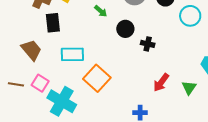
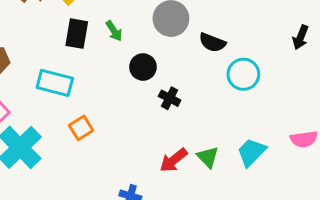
black rectangle: (53, 23) -> (77, 34), moved
orange square: (97, 78) -> (81, 128), size x0.6
green triangle: (189, 88) -> (208, 157), moved, turned -35

